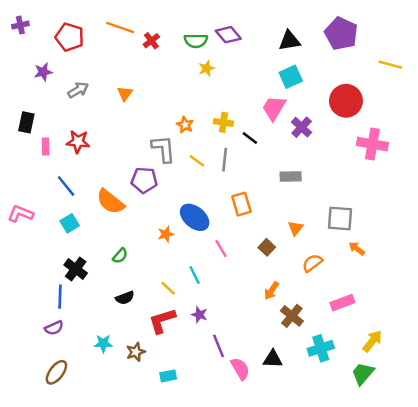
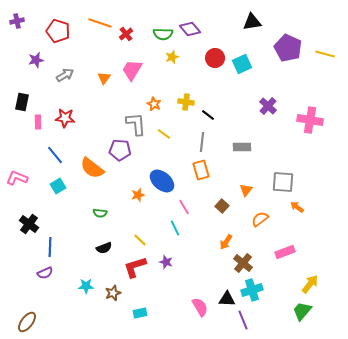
purple pentagon: (341, 33) -> (288, 48), moved
black triangle: (290, 41) -> (252, 22), moved
red circle: (346, 101) -> (215, 58), moved, size x0.7
pink trapezoid: (274, 108) -> (132, 70), moved
purple cross: (302, 127) -> (268, 106), moved
gray line: (225, 160) -> (202, 142), moved
green semicircle: (120, 256) -> (100, 213), turned 56
black cross: (76, 269) -> (29, 224), moved
cyan line: (195, 275) -> (175, 228), moved
purple line: (219, 346) -> (243, 320), moved
cyan cross: (321, 348) -> (252, 290), moved
brown ellipse: (56, 372) -> (27, 322), moved

